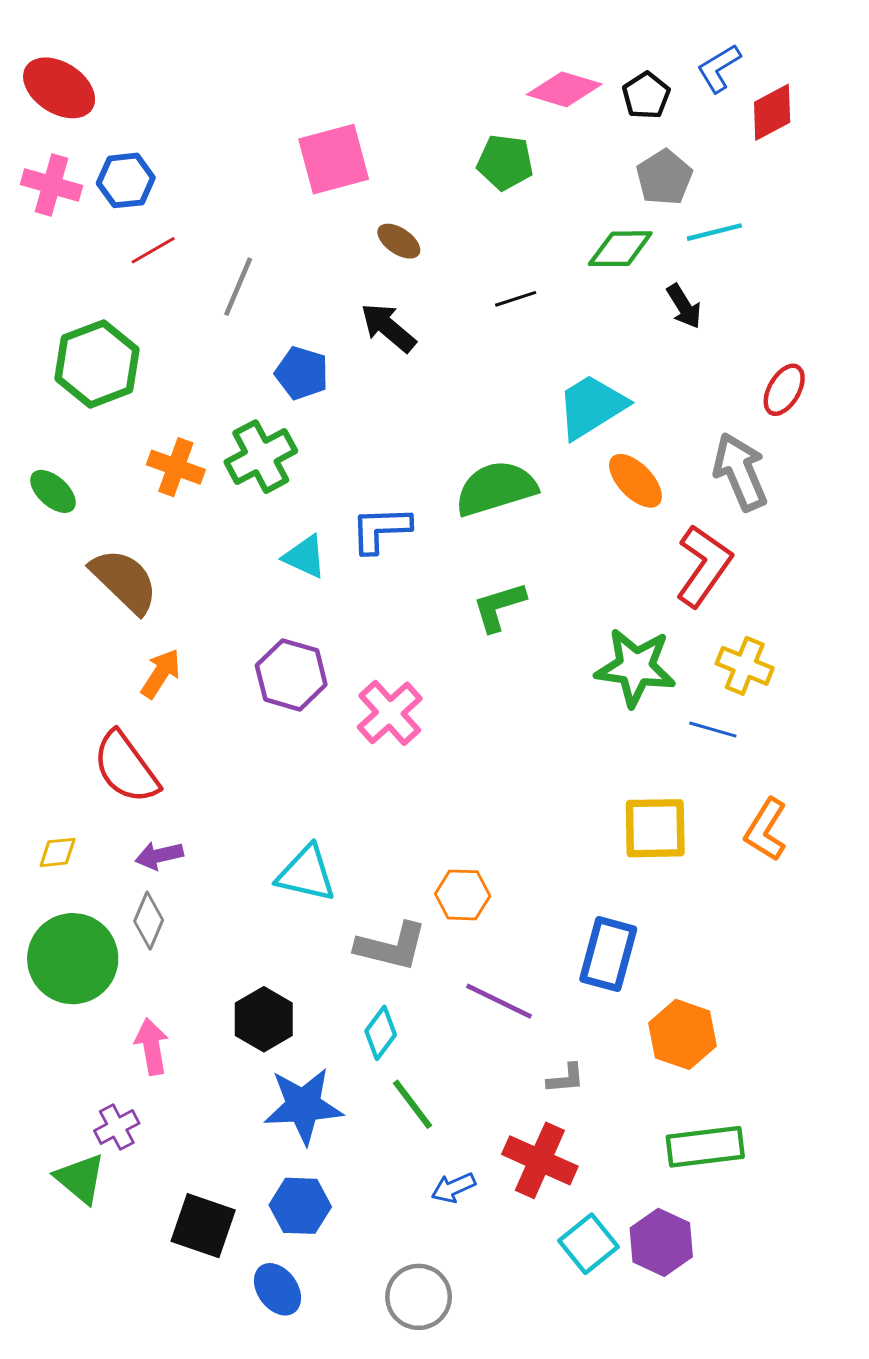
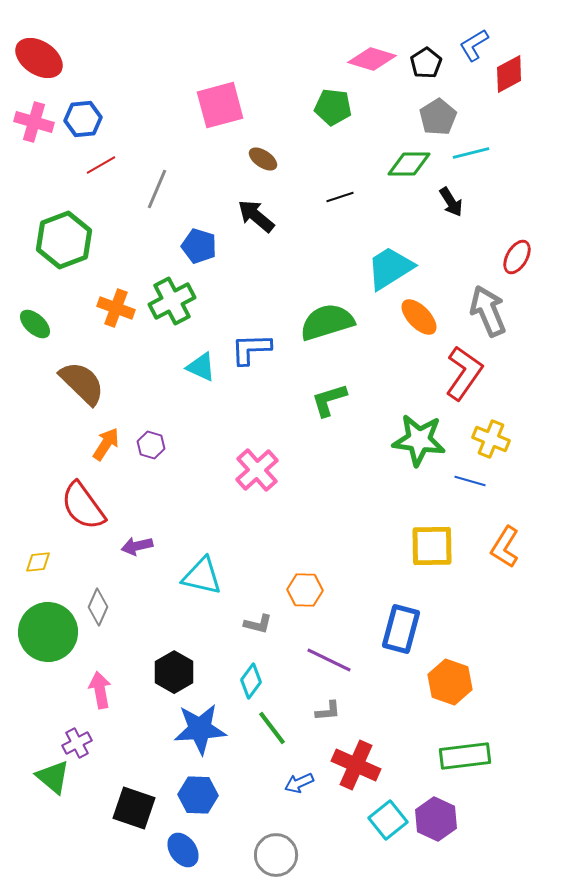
purple hexagon: (291, 675) -> (151, 445), moved, size x0.6
purple arrow: (159, 855) -> (137, 546), moved
gray L-shape: (391, 946) -> (258, 624), size x0.6
gray L-shape: (566, 1078) -> (328, 711), moved

